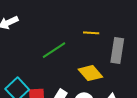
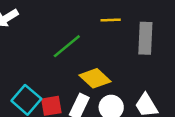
yellow diamond: (90, 73) -> (95, 78), moved

